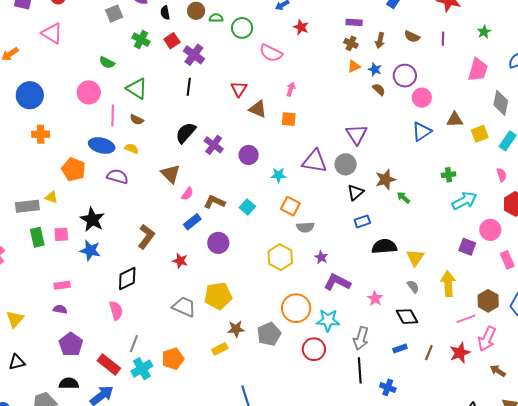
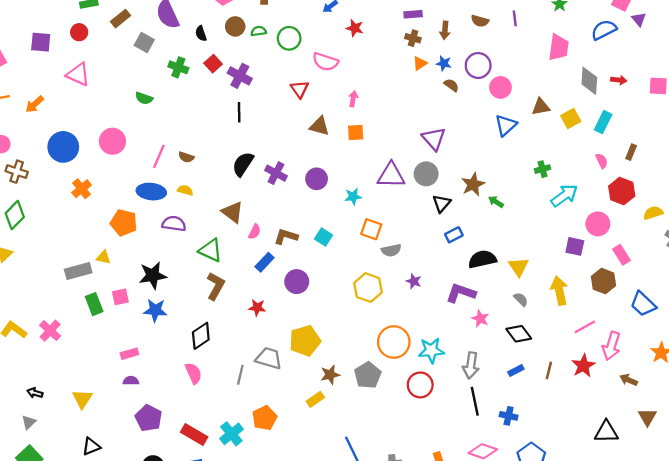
gray square: (114, 14) -> (144, 42), turned -30
green triangle: (137, 89) -> (211, 250), moved
red triangle: (239, 89) -> (300, 89), moved
pink circle: (89, 92) -> (112, 141), moved
pink line: (113, 116) -> (159, 156), turned 30
orange cross: (41, 134) -> (82, 189), turned -30
black star: (92, 219) -> (153, 275), turned -30
purple L-shape: (337, 282) -> (461, 293), moved
brown hexagon: (488, 301) -> (604, 281), moved
gray line: (134, 344) -> (240, 375), moved

